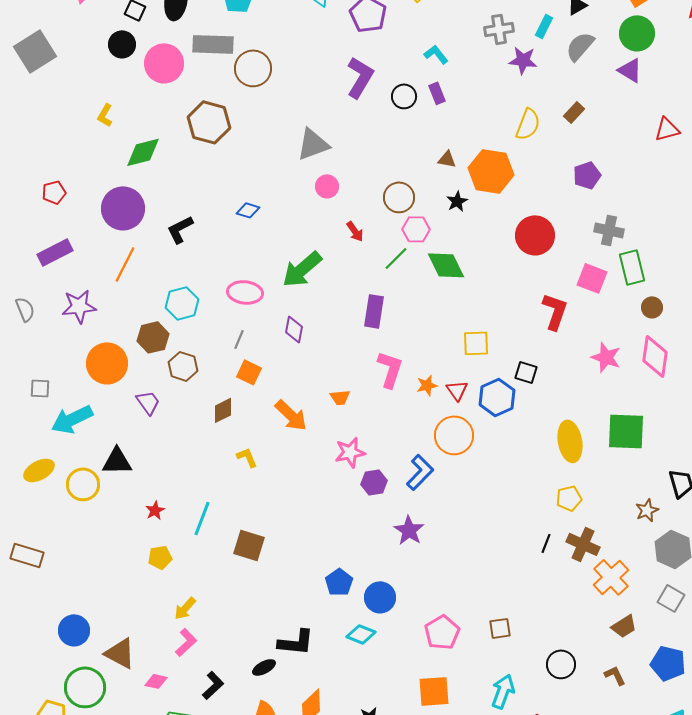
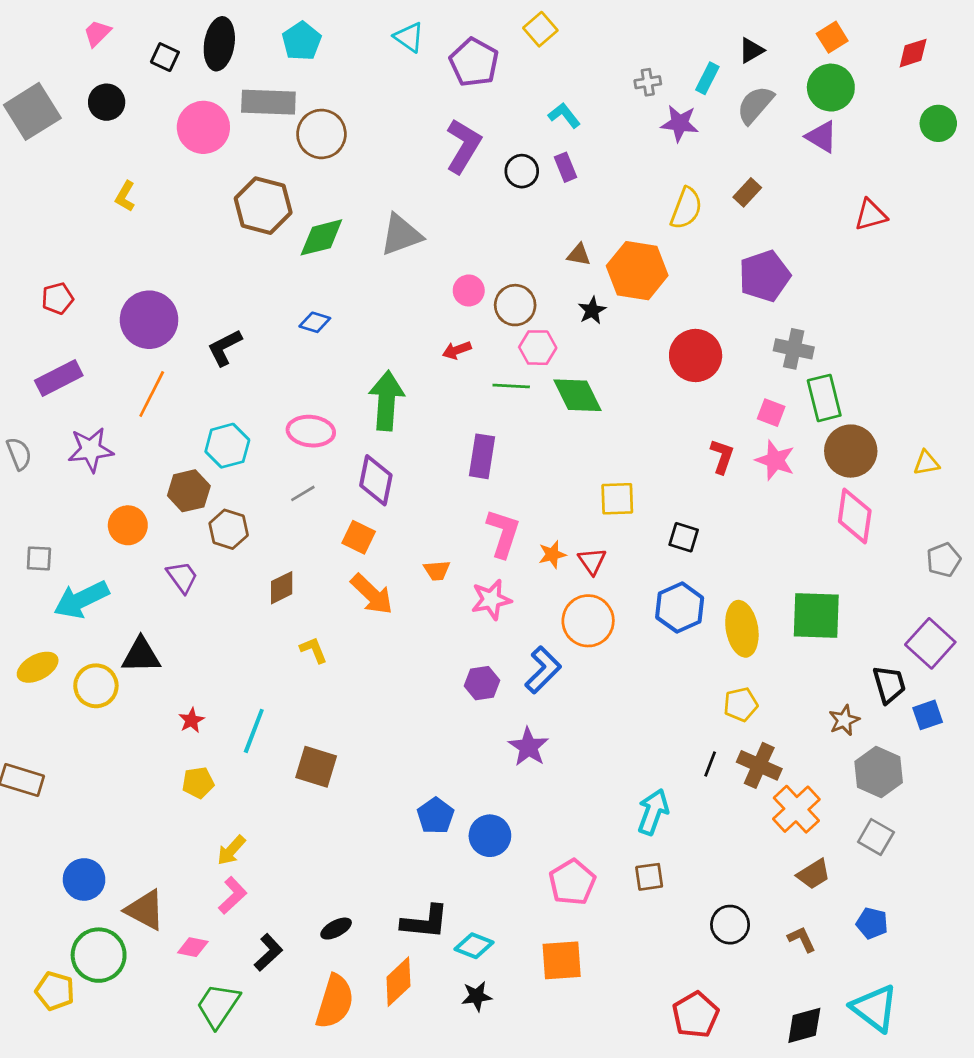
gray cross: (499, 29) -> (648, 82), size x0.7
black circle: (122, 44) -> (107, 102), moved
green diamond: (143, 152) -> (321, 237), moved
purple pentagon: (587, 175) -> (765, 276), size x1.4
pink circle: (327, 186) -> (469, 291), moved
red arrow: (355, 231) -> (457, 350), turned 105
green line: (396, 258) -> (511, 386), turned 48
green arrow: (302, 269) -> (386, 401), turned 135
pink square: (592, 278) -> (771, 413), size x0.7
brown circle: (652, 307) -> (851, 451), size x1.8
red L-shape: (555, 311) -> (722, 456), size x0.7
purple diamond: (294, 329) -> (376, 480), size x1.4
gray line: (239, 339) -> (303, 493), turned 36
pink star: (606, 357) -> (775, 460), moved
orange circle: (107, 363) -> (128, 525), size x0.7
orange square: (249, 372) -> (359, 537), moved
blue hexagon: (497, 397) -> (680, 608), moved
pink star: (350, 452) -> (491, 600), moved
cyan diamond: (361, 634) -> (474, 946), moved
black L-shape: (296, 642) -> (425, 922), moved
blue pentagon: (668, 663) -> (872, 923), size x0.7
cyan arrow: (503, 691) -> (653, 812), moved

